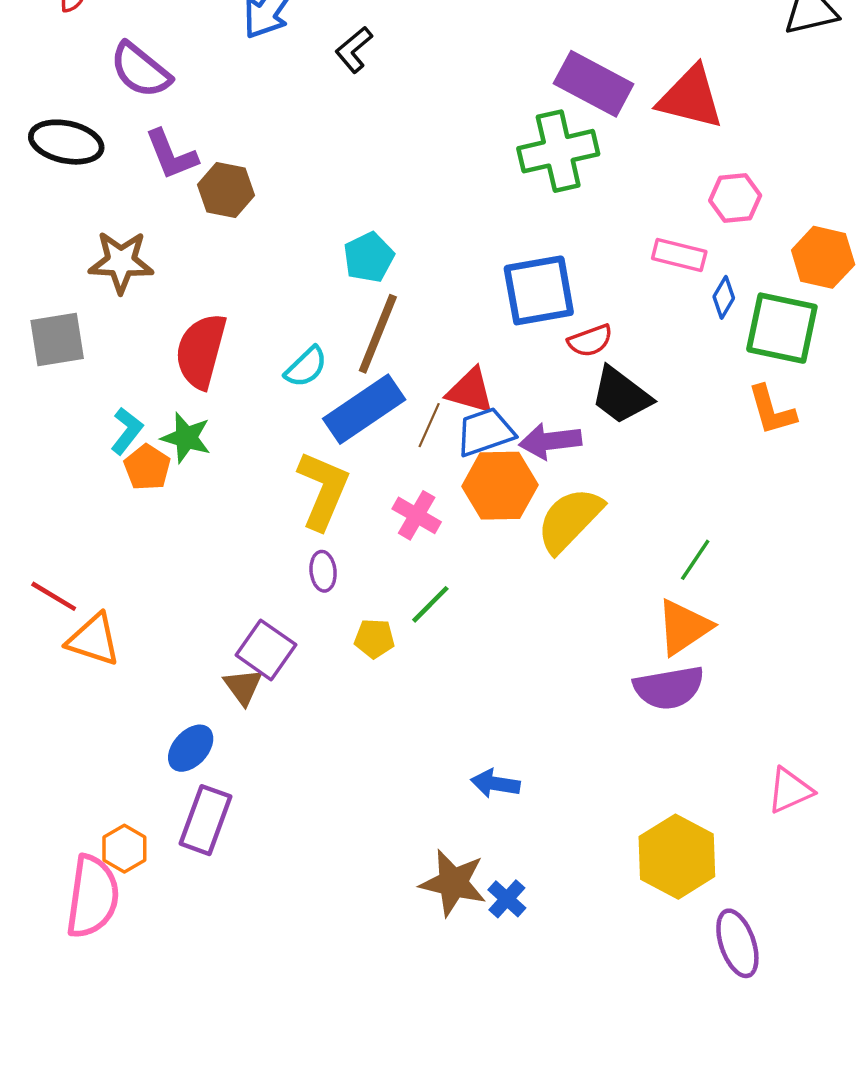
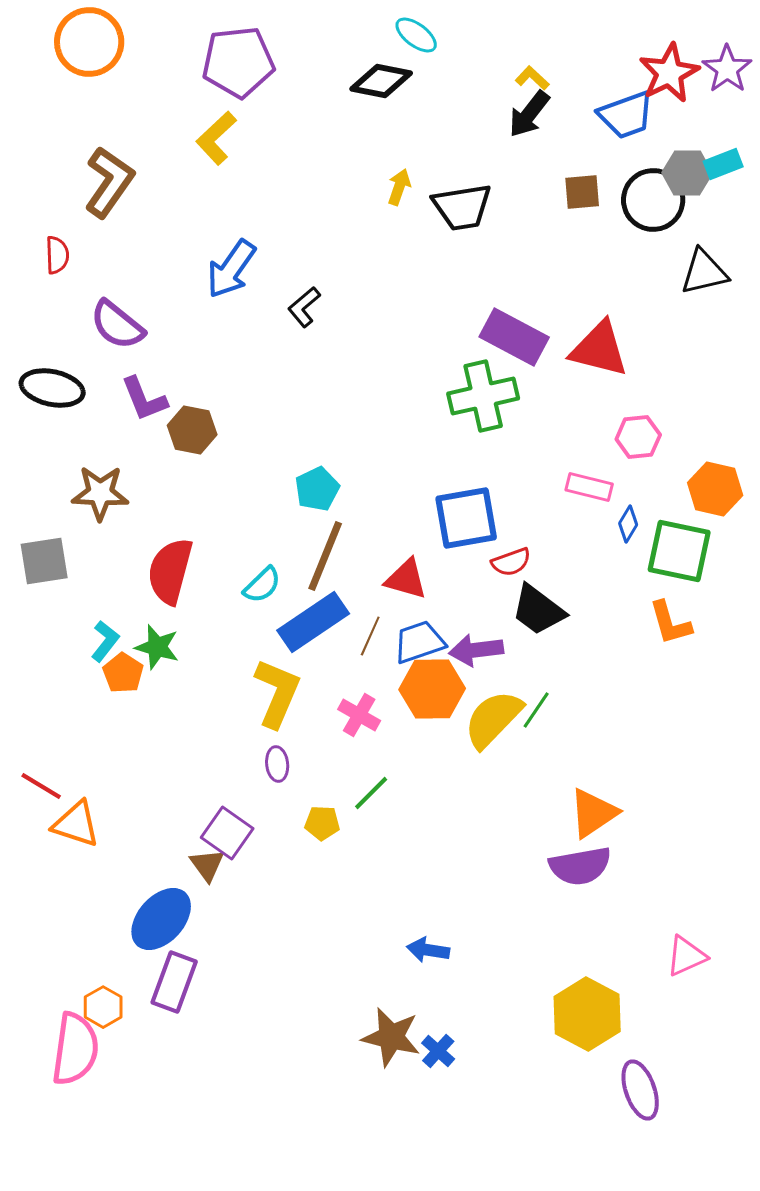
red triangle: (470, 391) -> (406, 579), moved
green line: (695, 560) -> (536, 710), moved
blue ellipse: (191, 748) -> (161, 919), size x1.5

